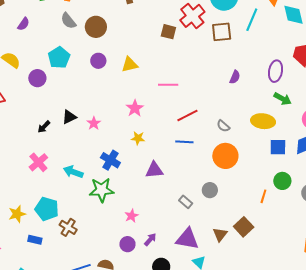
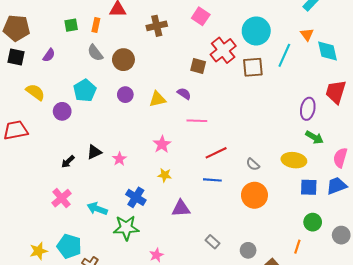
purple semicircle: (235, 77) -> (184, 94), moved, turned -80
gray circle: (210, 190) -> (248, 250), moved
orange line: (263, 196) -> (297, 247), moved

